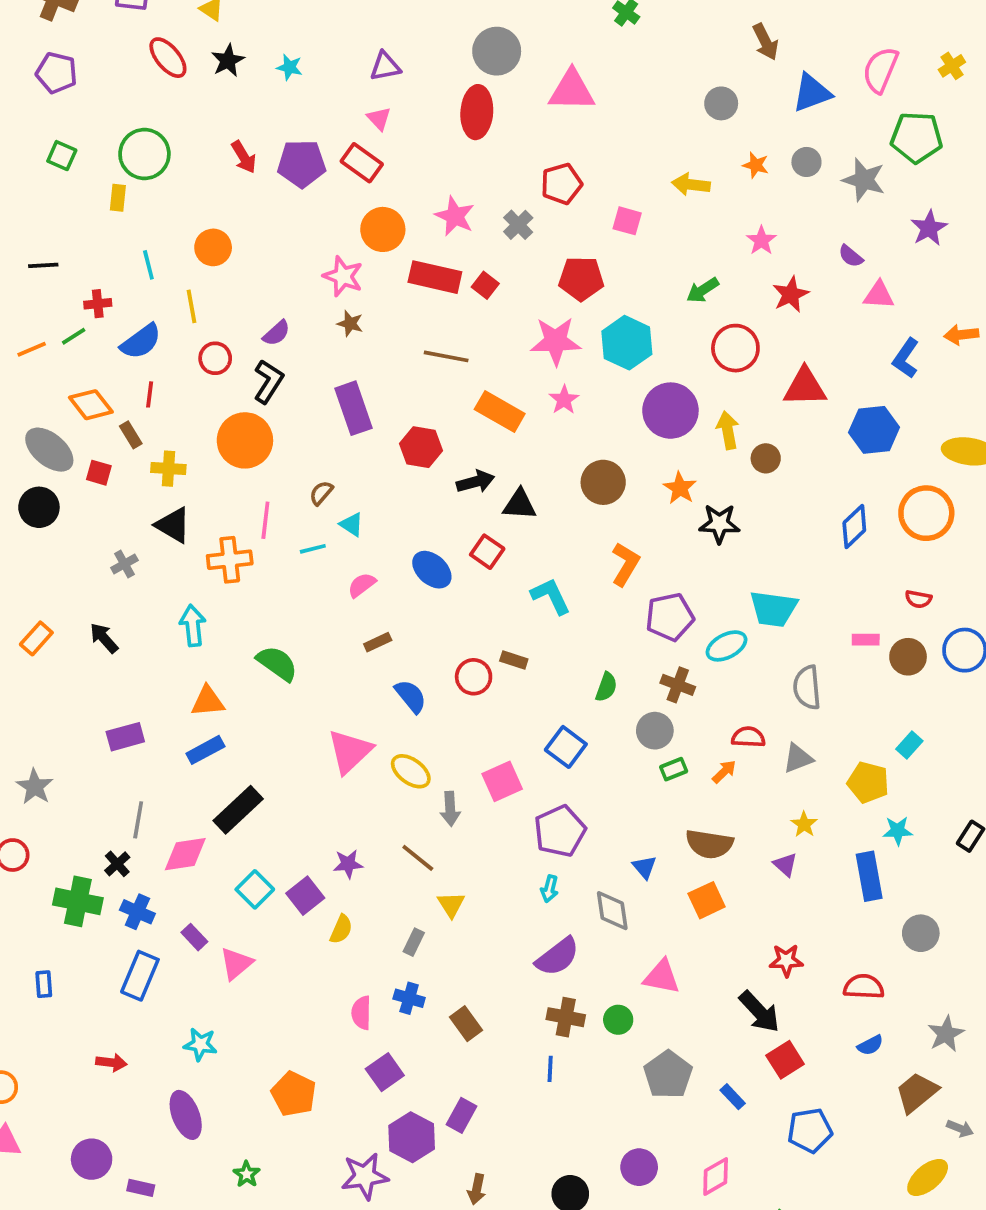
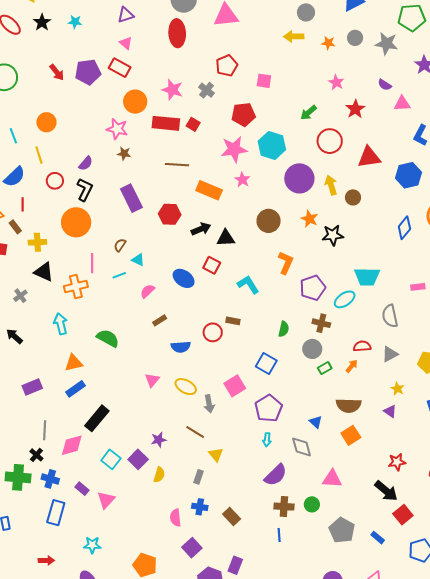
yellow arrow: (691, 184) -> (294, 36), moved
blue semicircle: (411, 696) -> (181, 347), turned 132
pink triangle: (350, 751) -> (152, 380), size x0.6

